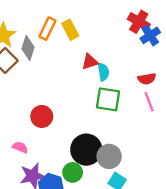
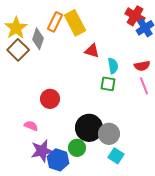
yellow rectangle: (70, 30) -> (75, 23), size x1.4
red triangle: (90, 62) -> (92, 51), turned 35
cyan semicircle: (103, 72) -> (113, 66), moved
green square: (108, 99) -> (108, 84), size x0.7

